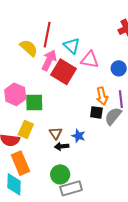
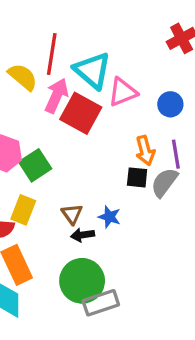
cyan triangle: (72, 46) -> (92, 70), size x1.4
pink triangle: (90, 60) -> (123, 92), turned -30
green square: (34, 102) -> (35, 165), turned -30
green circle: (60, 174) -> (82, 281), size x1.4

